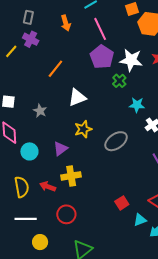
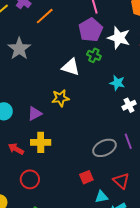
orange line: (55, 69) -> (45, 16), moved
green cross: (119, 81) -> (94, 55), moved, turned -32
white triangle: (77, 97) -> (71, 67), moved, turned 30
gray star: (40, 111) -> (19, 49), moved, size x1.6
gray ellipse: (116, 141) -> (105, 148), moved

